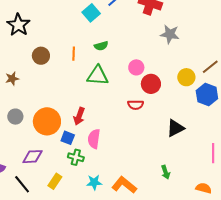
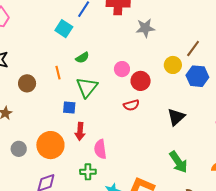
green triangle: (98, 76) -> (87, 87), turned -40
blue square: (68, 138) -> (69, 108), moved
green arrow: (166, 172) -> (178, 162), size x1.6

